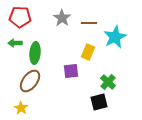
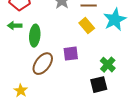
yellow rectangle: (88, 52) -> (87, 26), moved, turned -63
brown ellipse: (30, 81) -> (43, 64), moved

